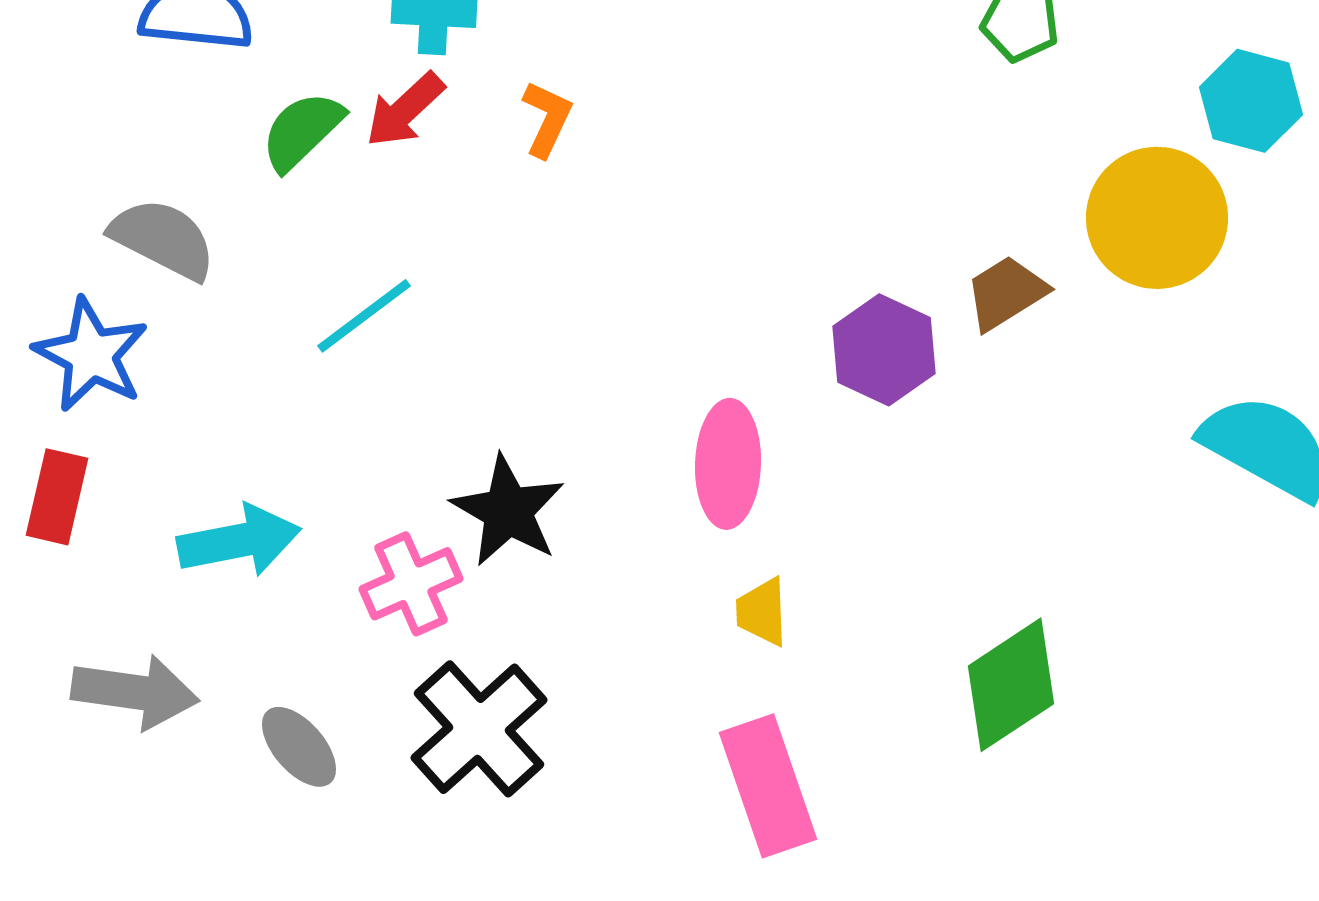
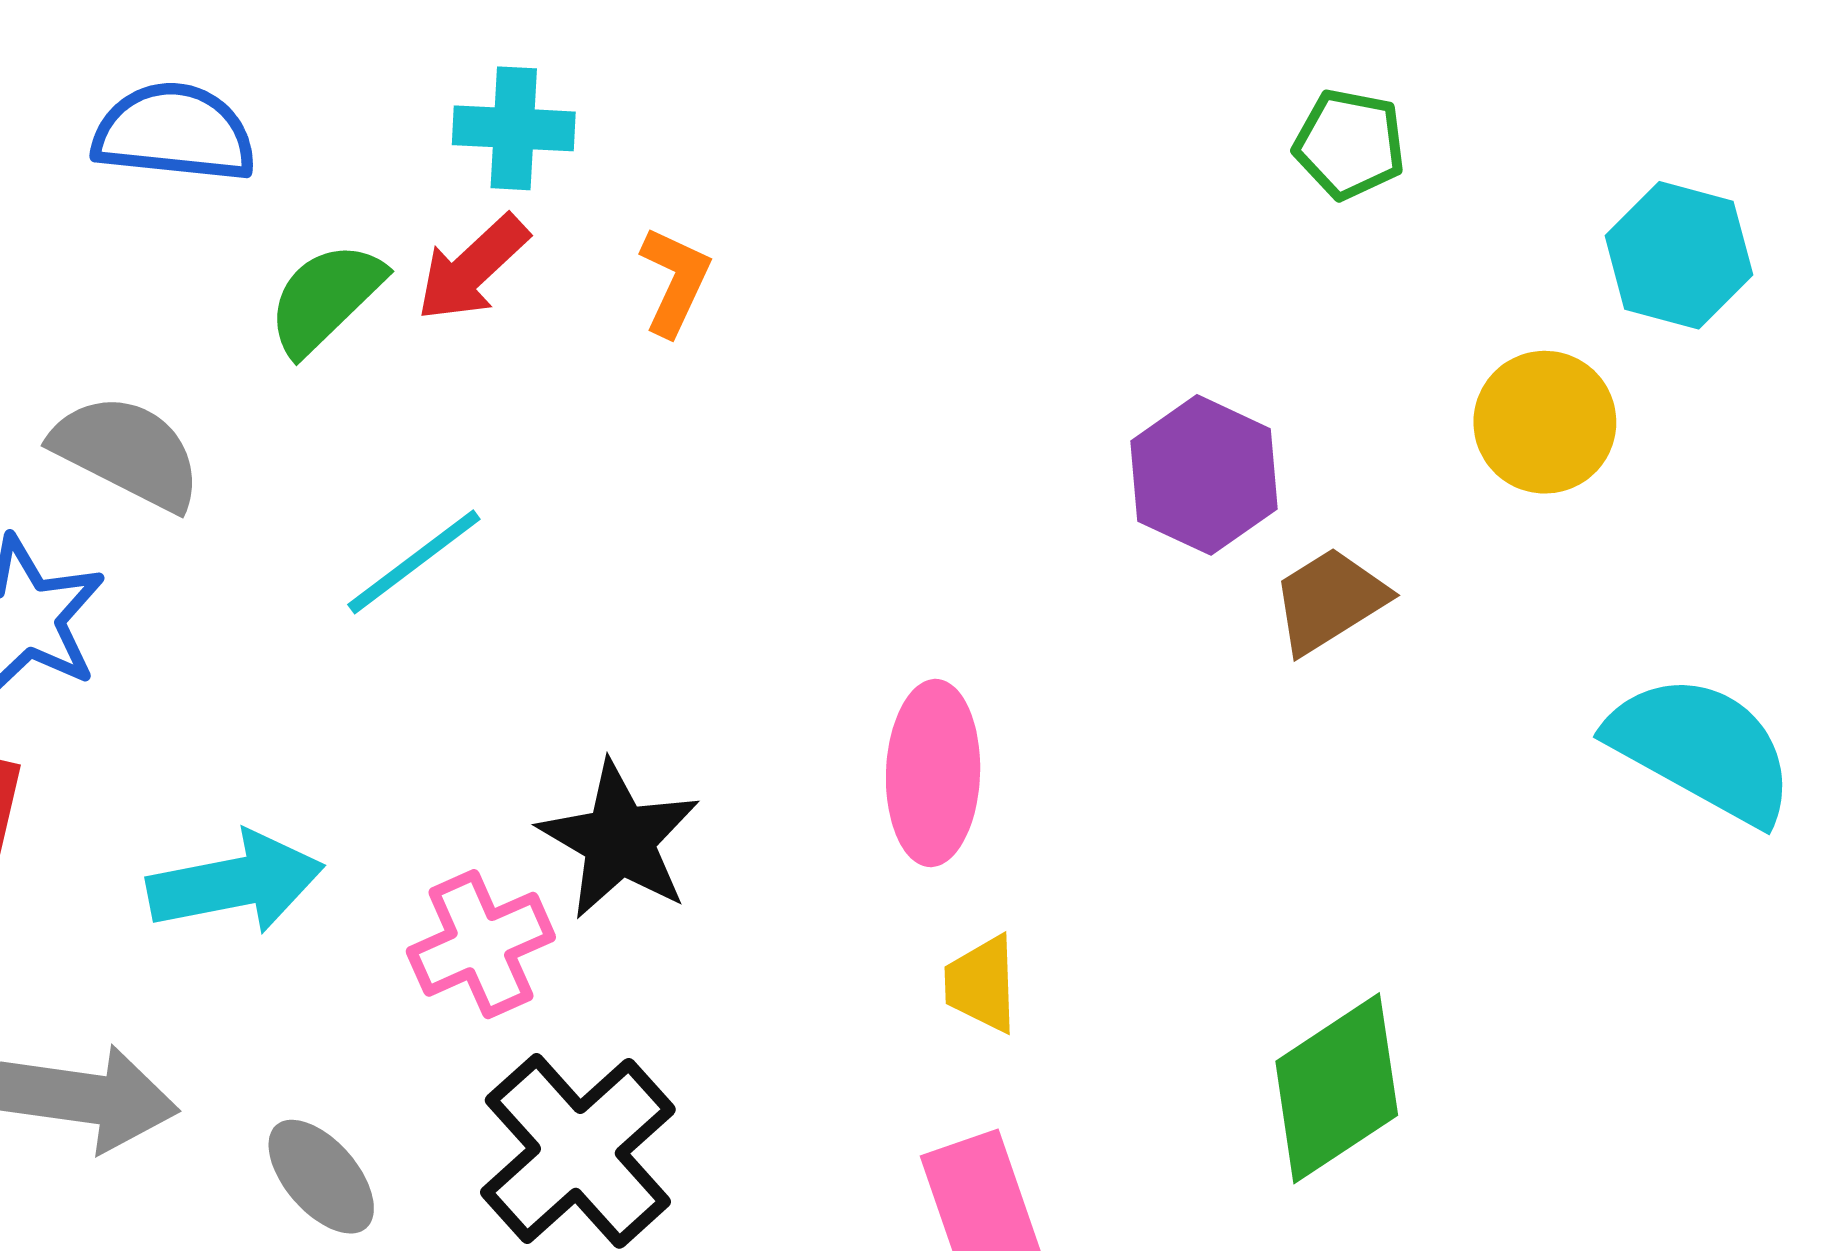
yellow circle: (1157, 218) -> (1545, 422), size x0.7
brown trapezoid: (1006, 293) -> (1330, 600), moved
purple hexagon: (884, 350) -> (1204, 475), moved

